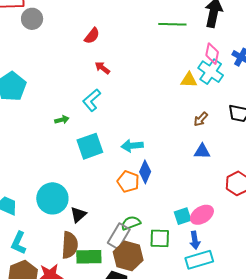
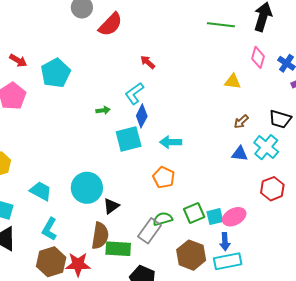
red semicircle: (92, 36) -> (110, 24), moved, size x1.5
cyan cross: (211, 72) -> (266, 147), moved
blue diamond: (145, 172) -> (142, 116), moved
green square: (160, 238) -> (194, 213), moved, turned -30
brown hexagon: (128, 256) -> (191, 255), moved

